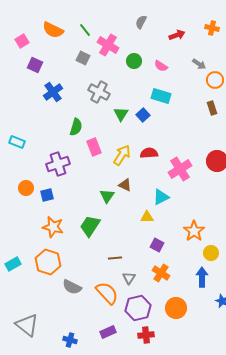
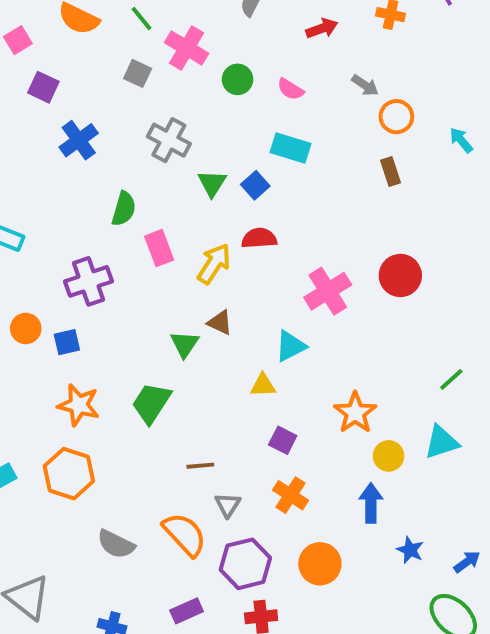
red semicircle: (149, 153) -> (259, 238), moved
gray semicircle: (72, 287) -> (116, 544), moved

